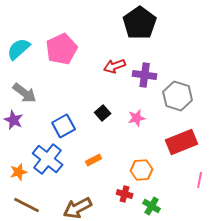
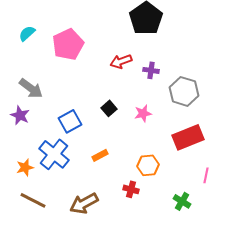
cyan semicircle: (19, 49) -> (27, 33), moved, size x0.7
purple cross: (145, 75) -> (151, 70), size x0.7
green cross: (152, 206) -> (182, 201), moved

